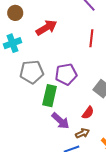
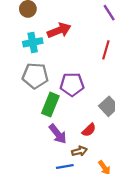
cyan cross: (13, 43) -> (33, 42), moved

